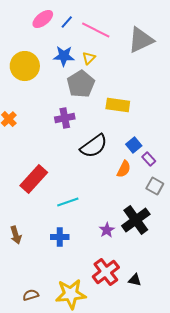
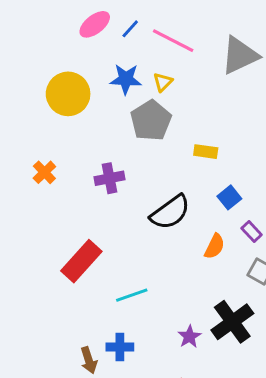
yellow rectangle: (118, 105) -> (206, 152), size x0.7
purple cross: (65, 118) -> (110, 178), moved
blue square: (134, 145) -> (229, 197), moved
brown arrow: (16, 235) -> (89, 360), moved

